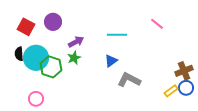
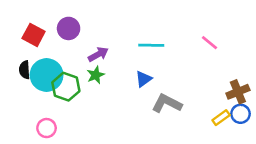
pink line: (157, 24) -> (209, 43), moved

